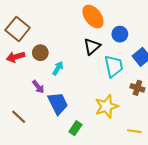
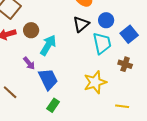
blue circle: (120, 34) -> (106, 20), moved
cyan arrow: (58, 68) -> (48, 45), size x1.5
green rectangle: (75, 128) -> (53, 105), moved

